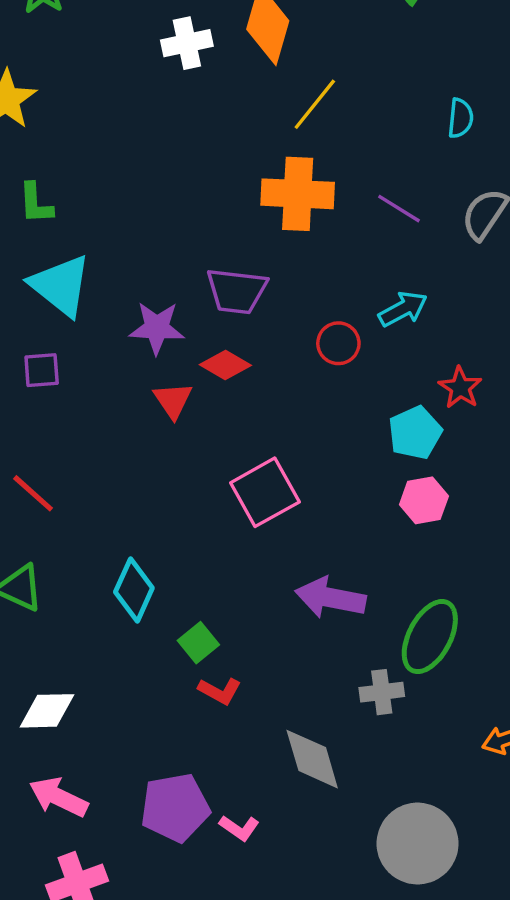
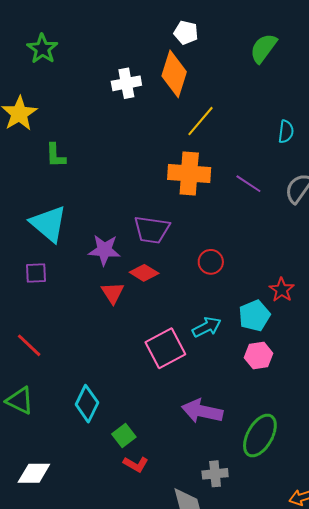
green L-shape: (36, 203) -> (56, 155), moved
cyan arrow: (403, 309) -> (207, 327), moved
gray cross: (382, 692) -> (215, 474), moved

